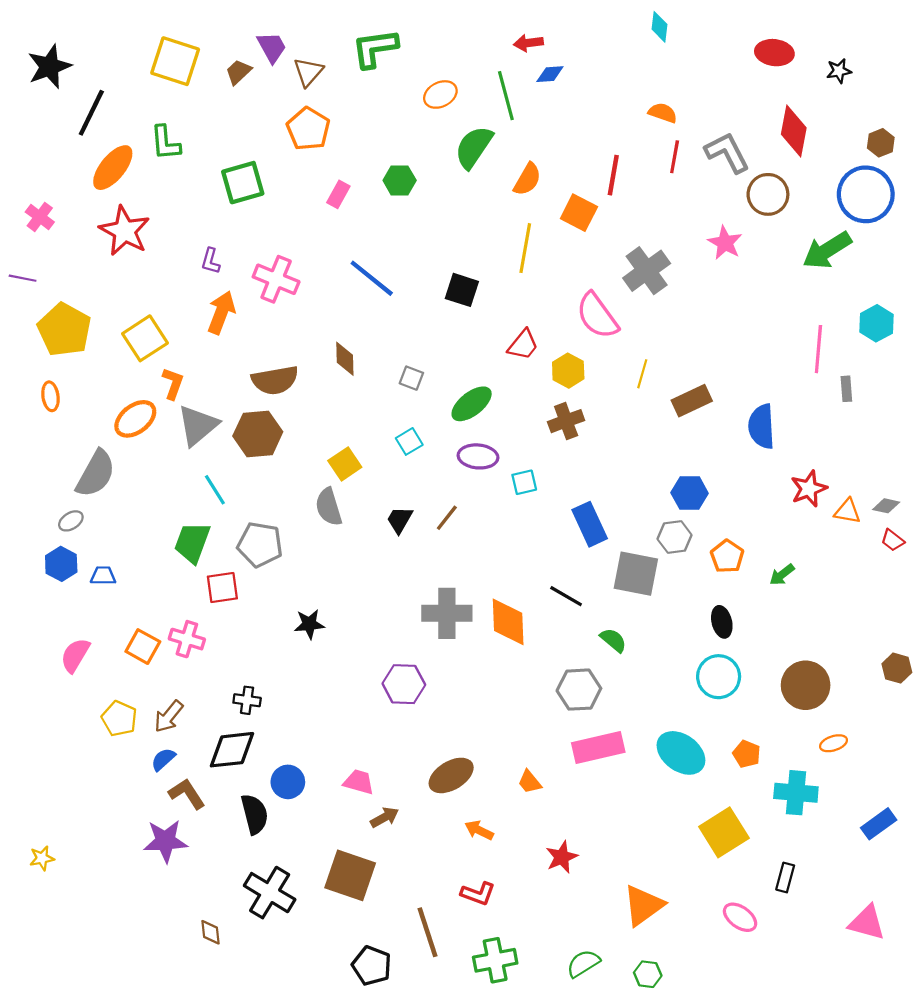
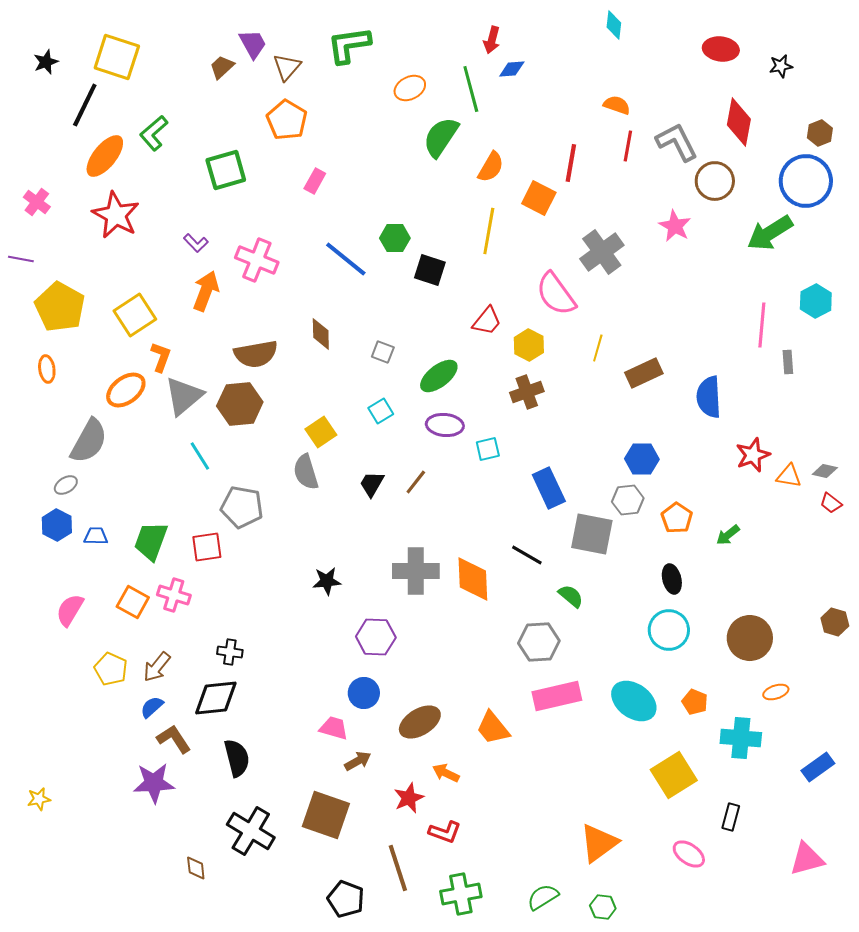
red arrow: (528, 43) -> (492, 40), turned -68
yellow square: (175, 61) -> (117, 57), moved
black star: (49, 67) -> (46, 62), size x0.6
green L-shape: (165, 143) -> (154, 133), turned 54
green hexagon: (400, 180) -> (395, 238), moved
purple L-shape: (211, 261) -> (196, 243), turned -60
green trapezoid: (192, 542) -> (151, 541), moved
black star: (309, 624) -> (327, 581), moved
blue circle: (288, 782) -> (364, 693), moved
orange trapezoid: (530, 782) -> (493, 728), size x1.5
red star: (562, 857) -> (409, 798), moved
pink triangle: (867, 923) -> (807, 859), turned -30

